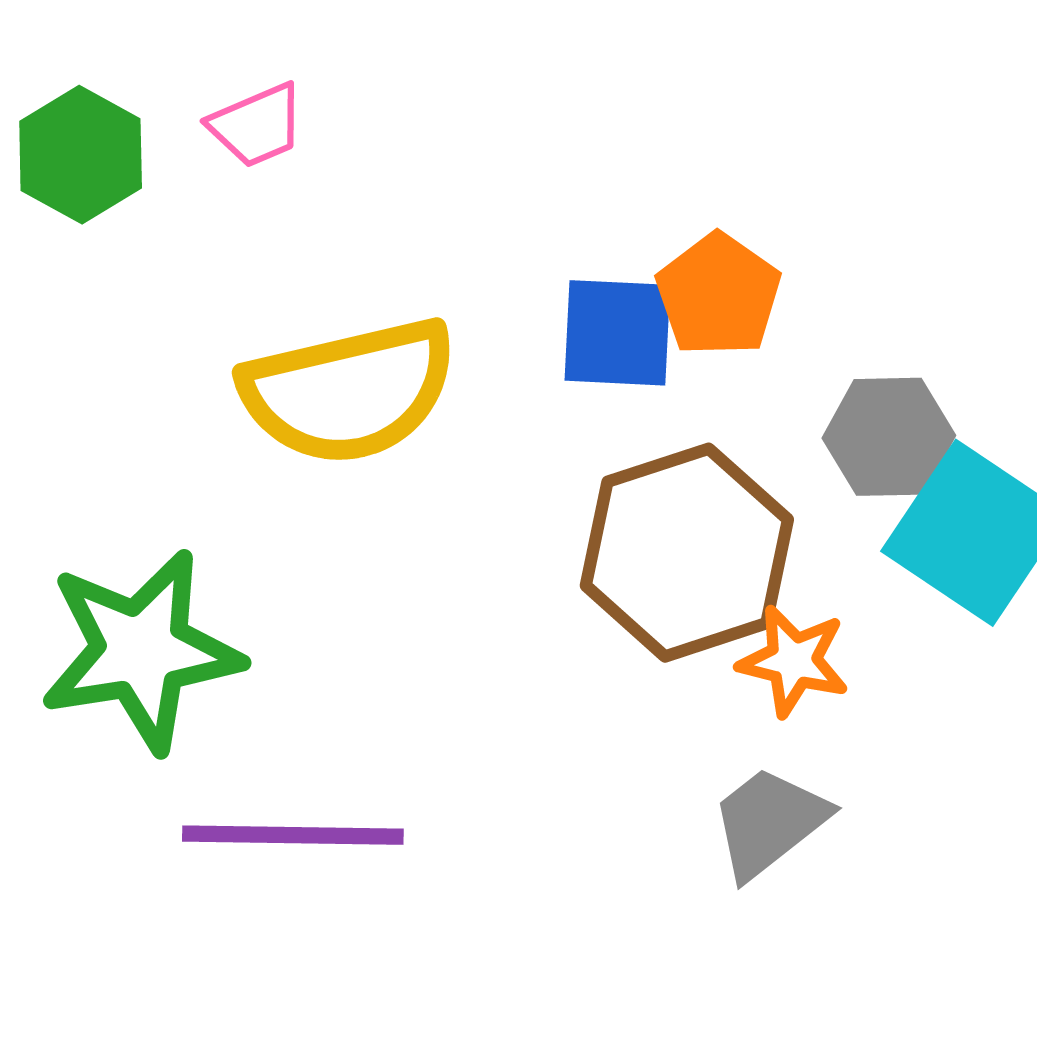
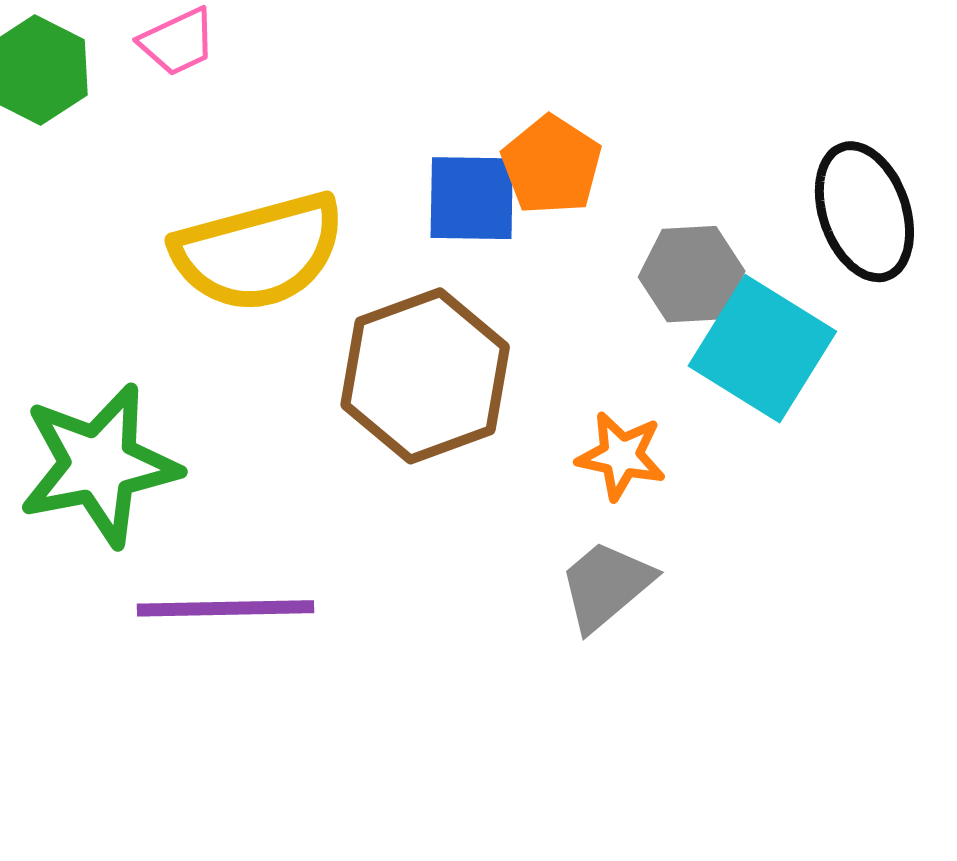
brown hexagon: (687, 553) -> (425, 376), moved

